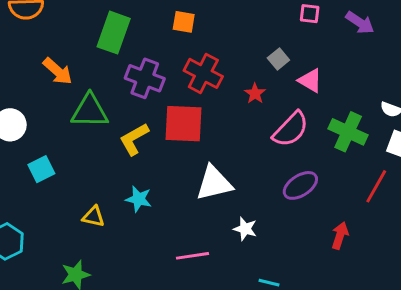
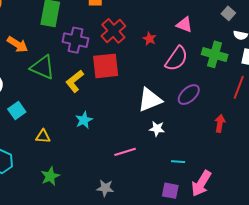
gray square: (278, 59) -> (228, 13), moved
red cross: (203, 73) -> (113, 31), turned 30
green triangle: (90, 111) -> (43, 67), turned 32
white triangle: (214, 183) -> (150, 100), moved
cyan star: (139, 199) -> (84, 120), turned -30
yellow triangle: (93, 217) -> (43, 136), moved

